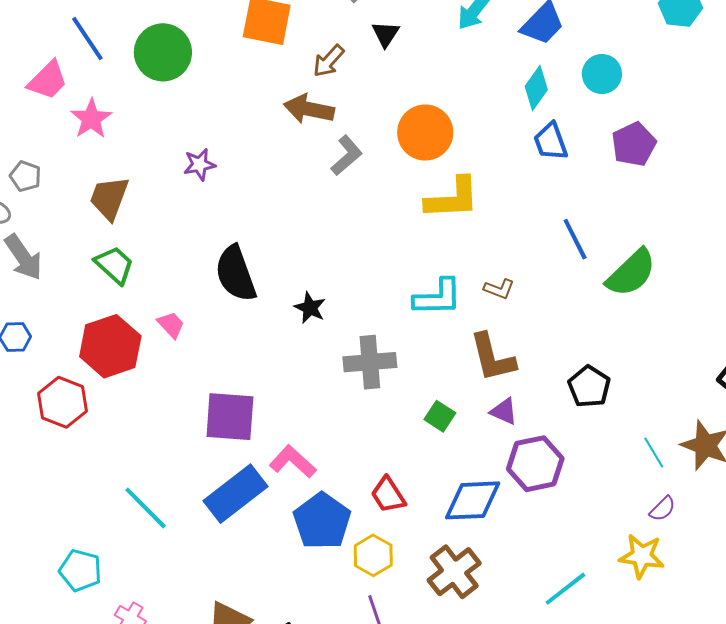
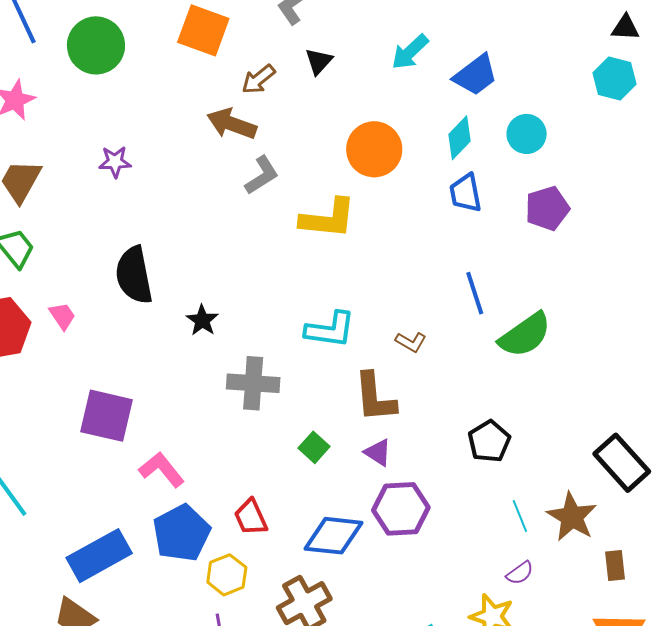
orange circle: (425, 133) -> (374, 149), moved
yellow L-shape: (452, 198) -> (328, 219), moved
brown L-shape: (499, 289) -> (411, 342), moved
black pentagon: (589, 387) -> (489, 441), moved
blue rectangle: (235, 494) -> (99, 556), moved

